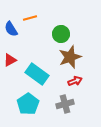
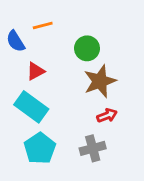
red triangle: (10, 60) -> (36, 71), moved
cyan rectangle: (37, 74) -> (31, 107), moved

